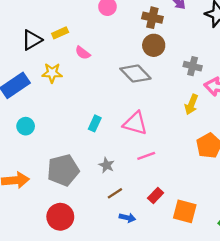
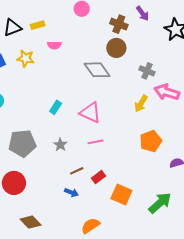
pink semicircle: (83, 53) -> (54, 45), turned -48
brown line: (115, 193) -> (77, 171), moved

